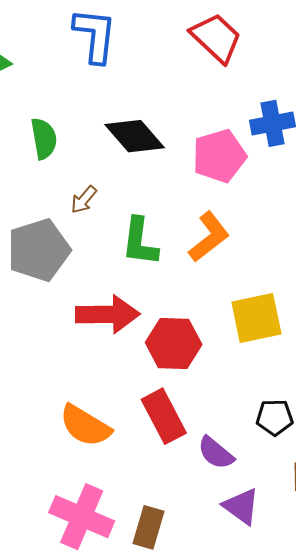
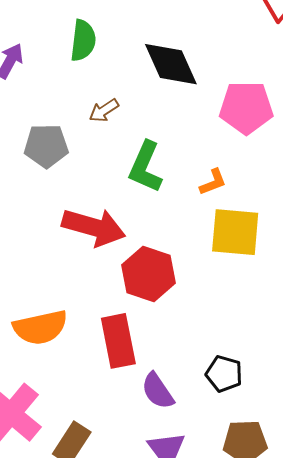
orange L-shape: (209, 237) -> (213, 182), size x0.6
gray pentagon: (39, 250) -> (46, 146), size x0.7
yellow square: (256, 318) -> (235, 232), moved
orange semicircle: (85, 426) -> (40, 327), turned -60

